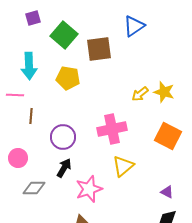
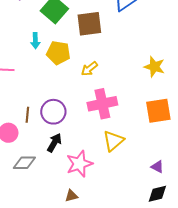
cyan arrow: (29, 66) -> (35, 41), moved, size x0.6
yellow arrow: (140, 94) -> (89, 69), moved
brown line: (31, 116) -> (27, 115), moved
orange square: (168, 136) -> (158, 111), turned -36

